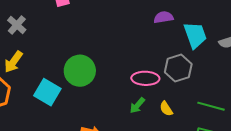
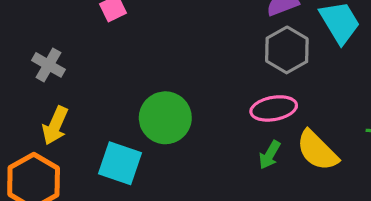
gray hexagon: (178, 68) -> (287, 50), moved
yellow semicircle: (166, 109) -> (317, 151), size x1.8

